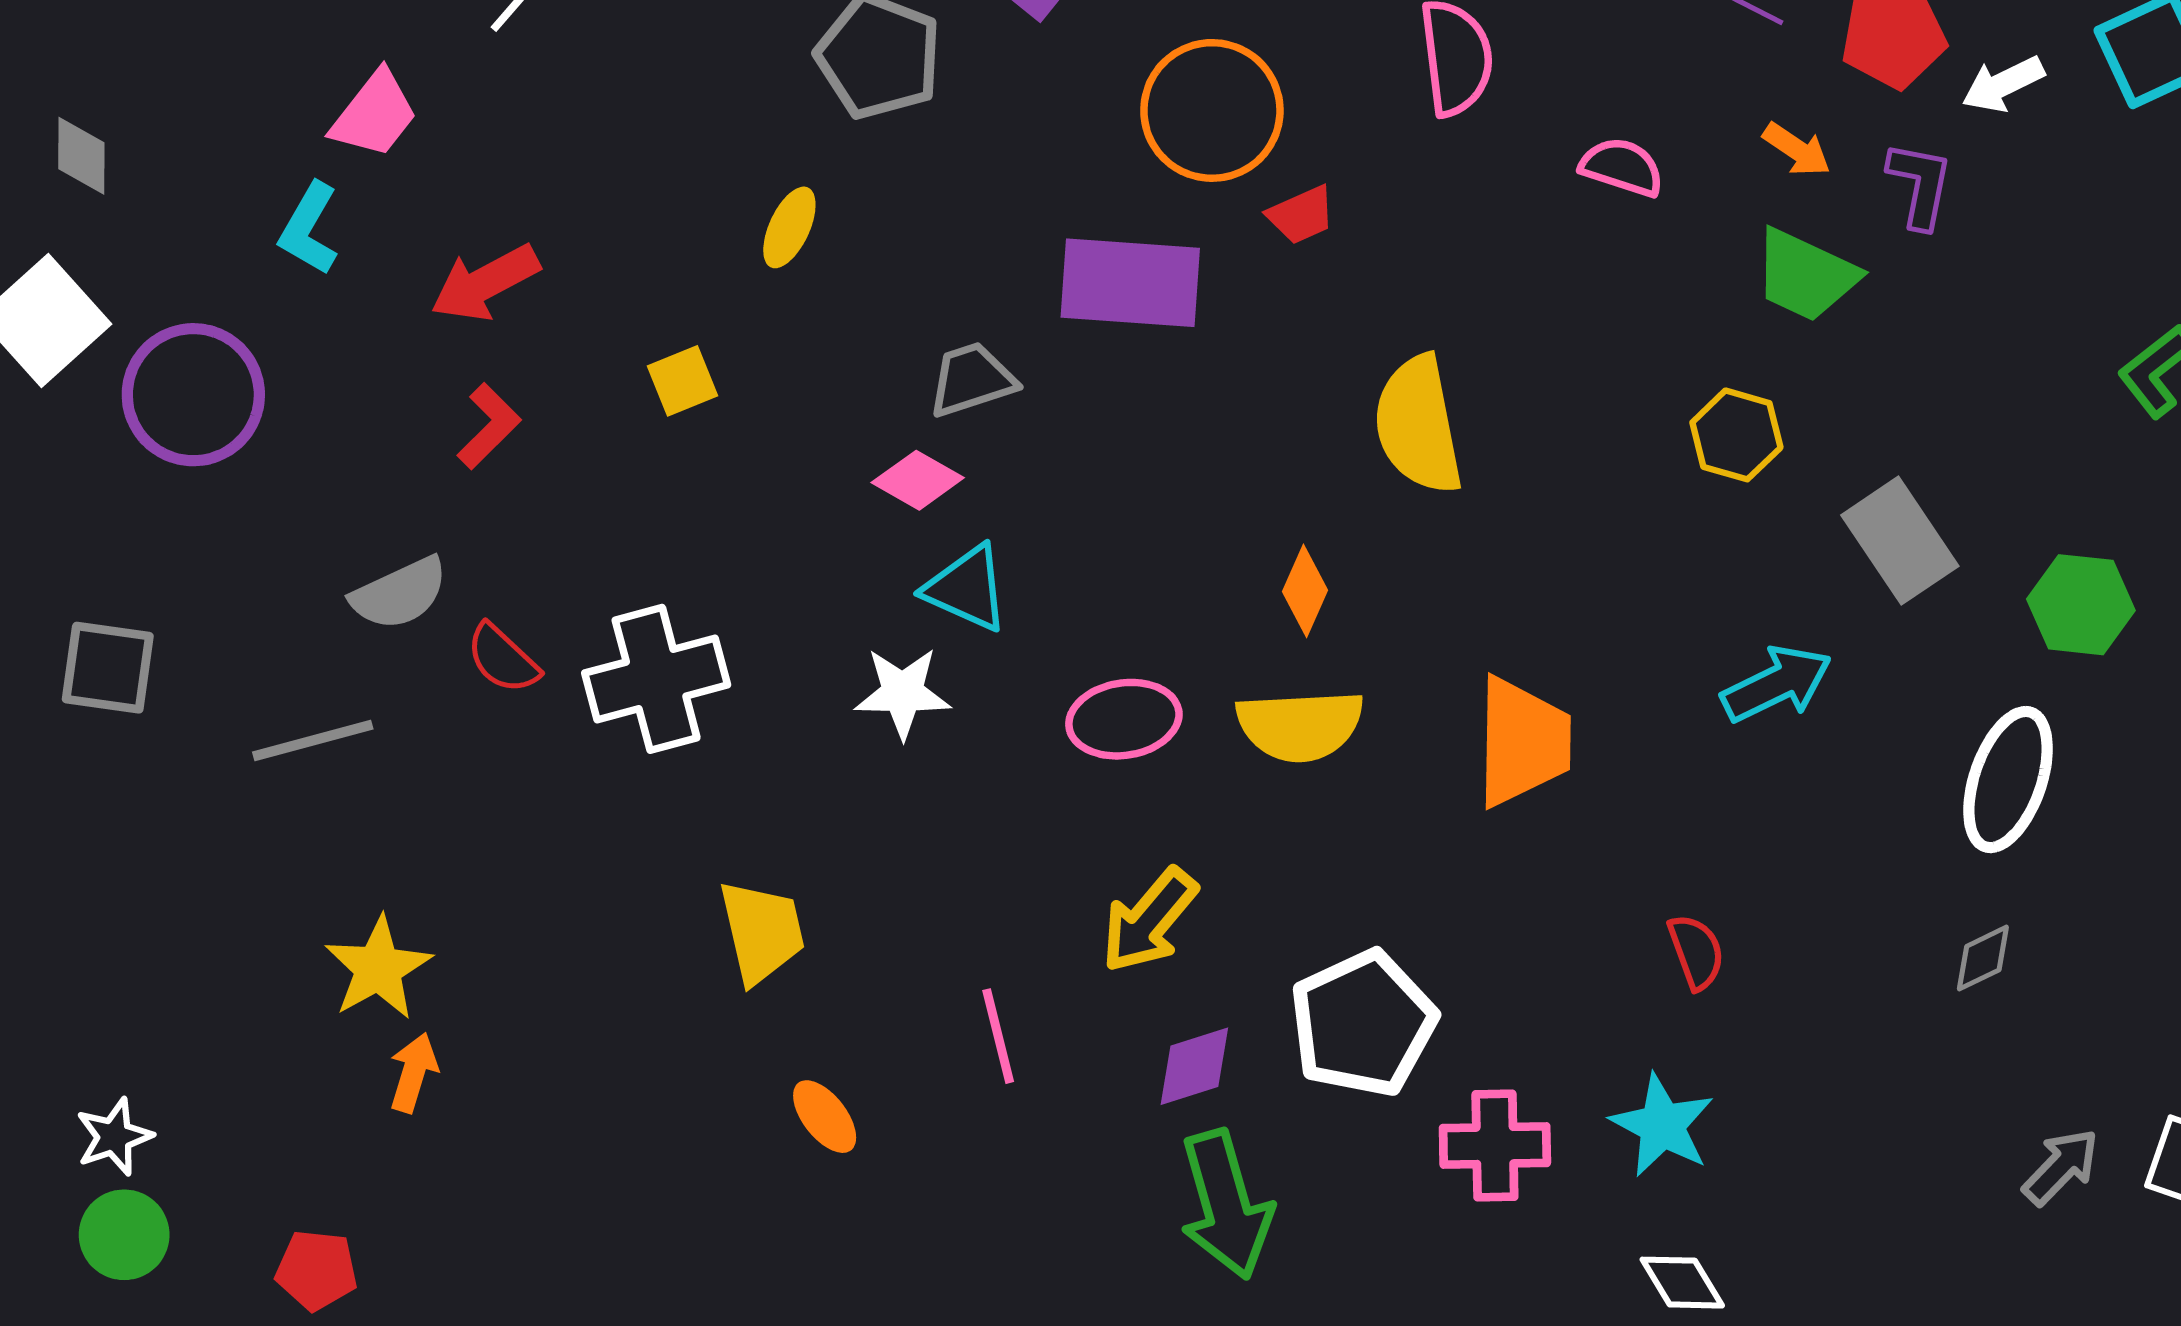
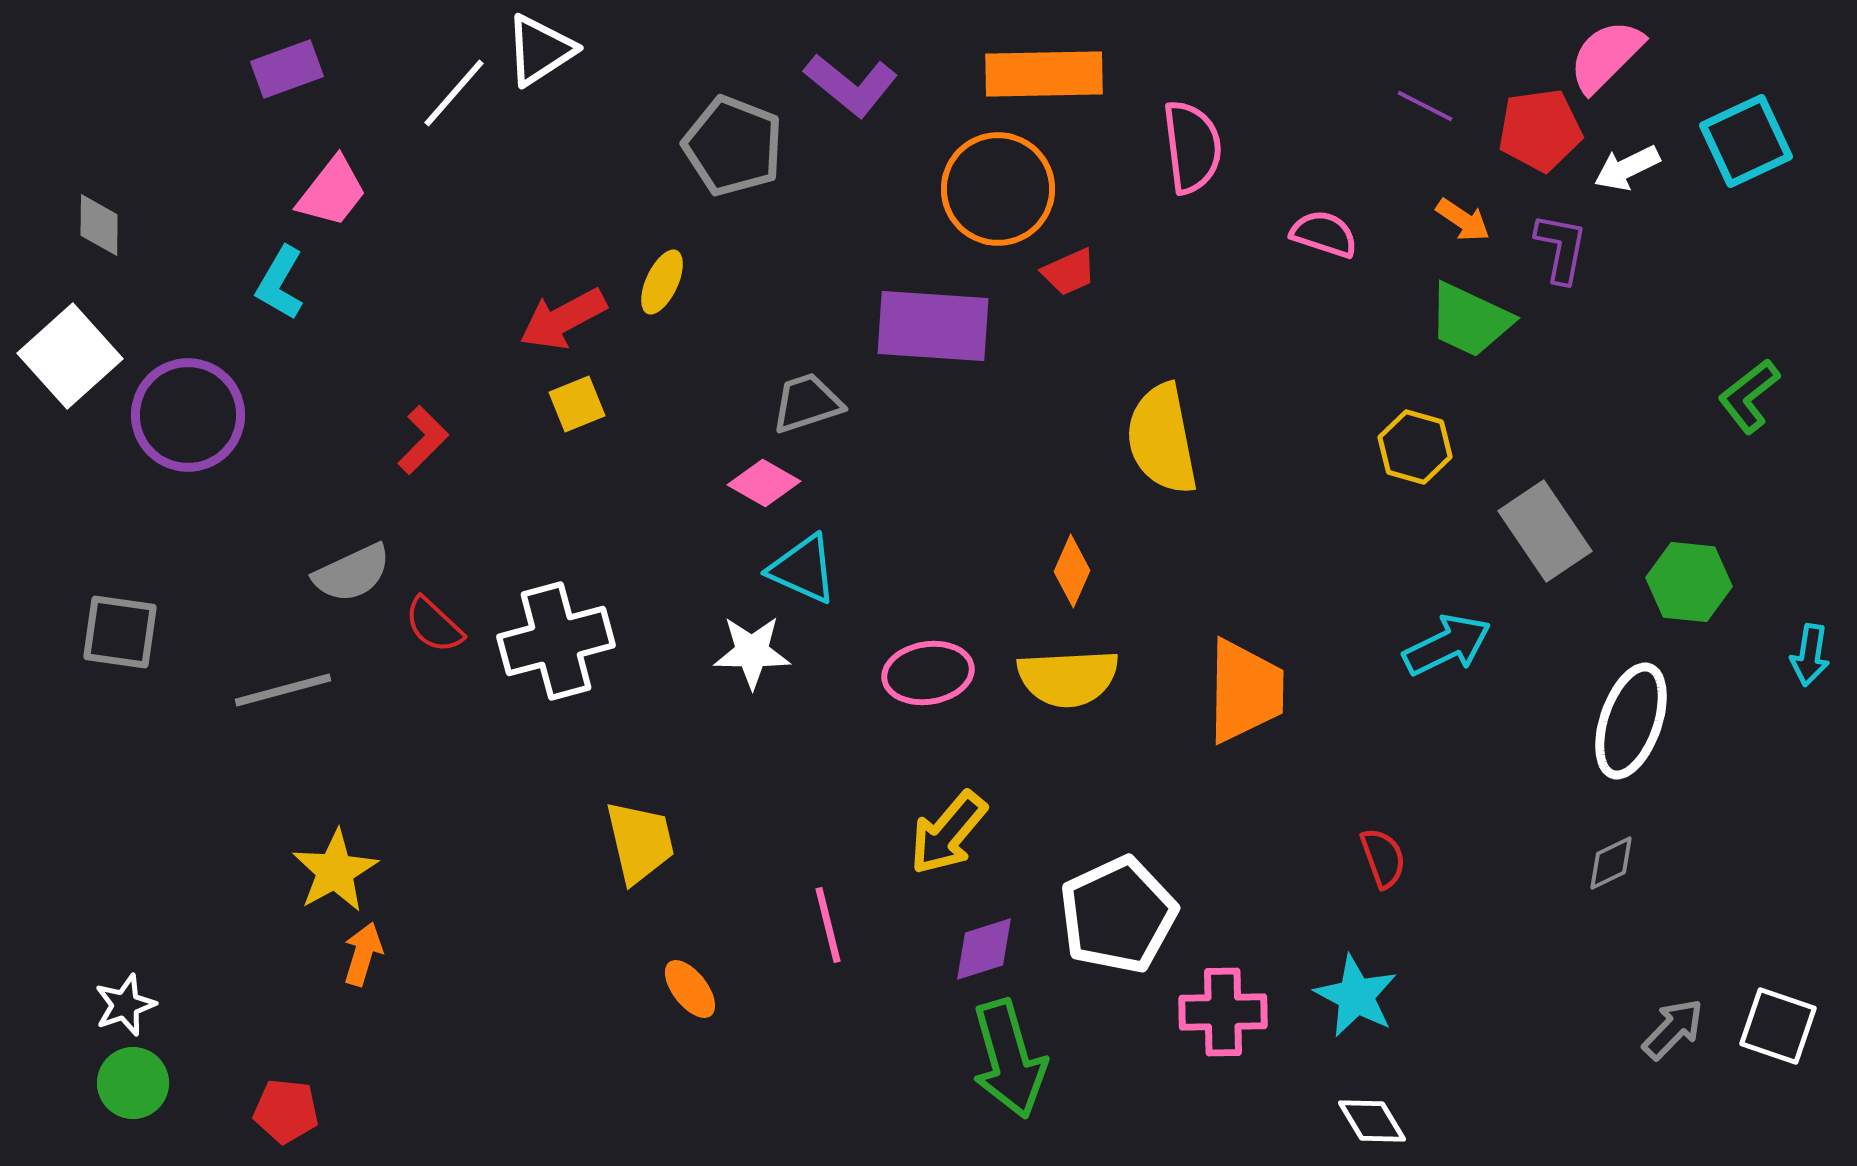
red arrow: (485, 283) -> (563, 319), moved

